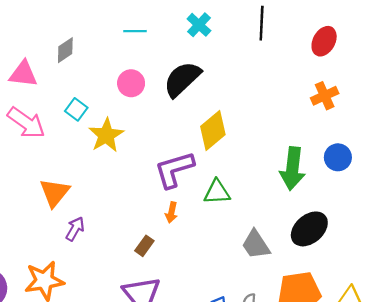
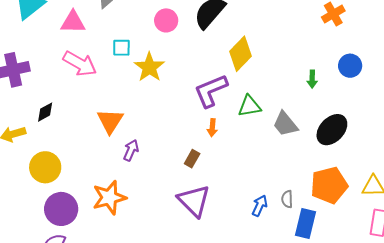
cyan square: (76, 109) -> (121, 48), turned -30
green arrow: (293, 168) -> (312, 79), size x0.5
gray trapezoid: (256, 245) -> (285, 124), moved

